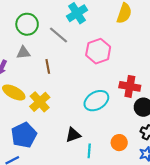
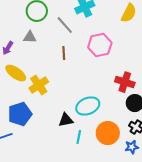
brown line: (48, 66) -> (64, 53), moved
cyan ellipse: (96, 101) -> (88, 106), moved
orange circle: (119, 143) -> (108, 133), size x1.5

